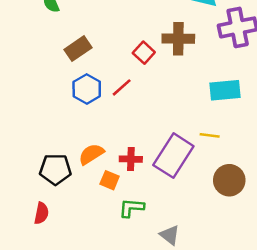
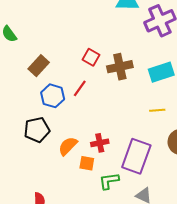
brown cross: (178, 39) -> (120, 67), moved
purple rectangle: (173, 156) -> (136, 156), moved
black pentagon: (55, 169) -> (37, 130), moved

